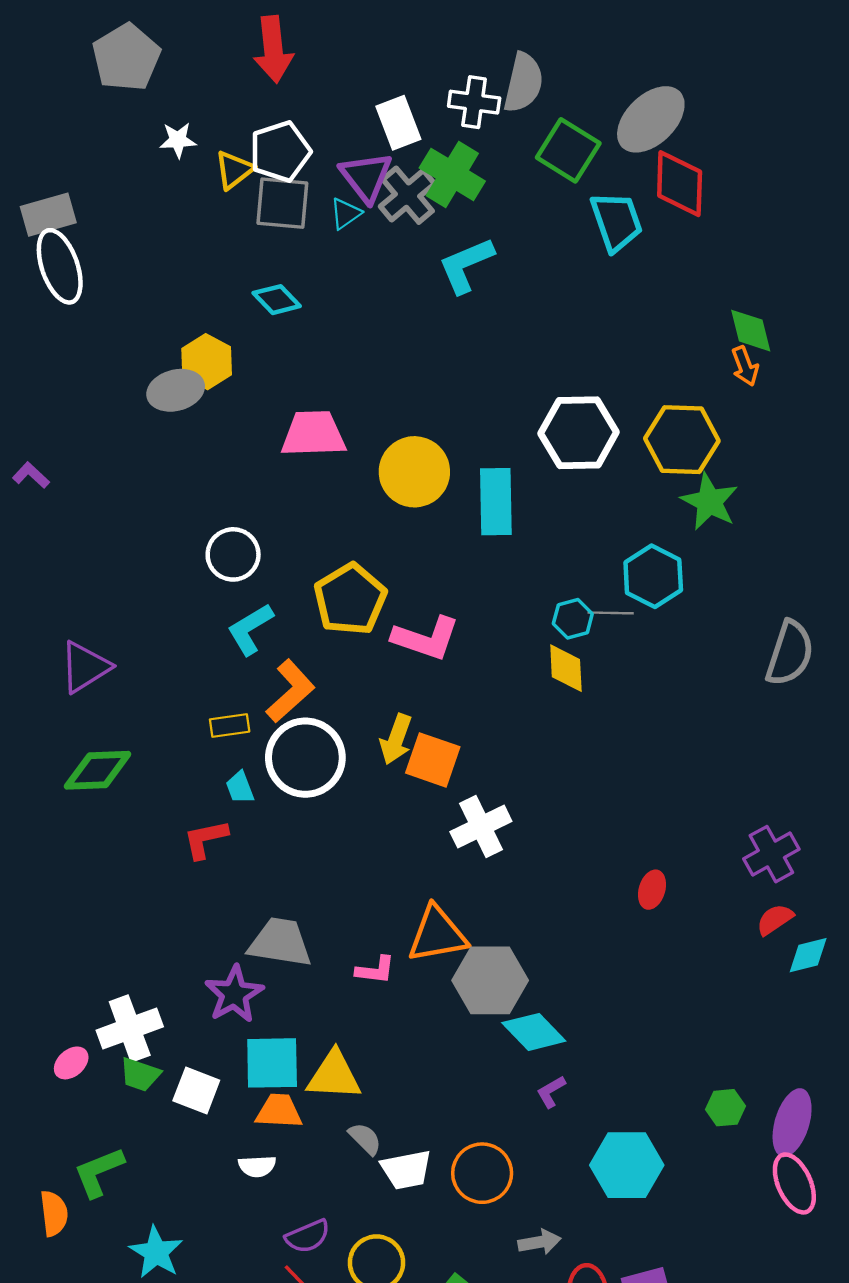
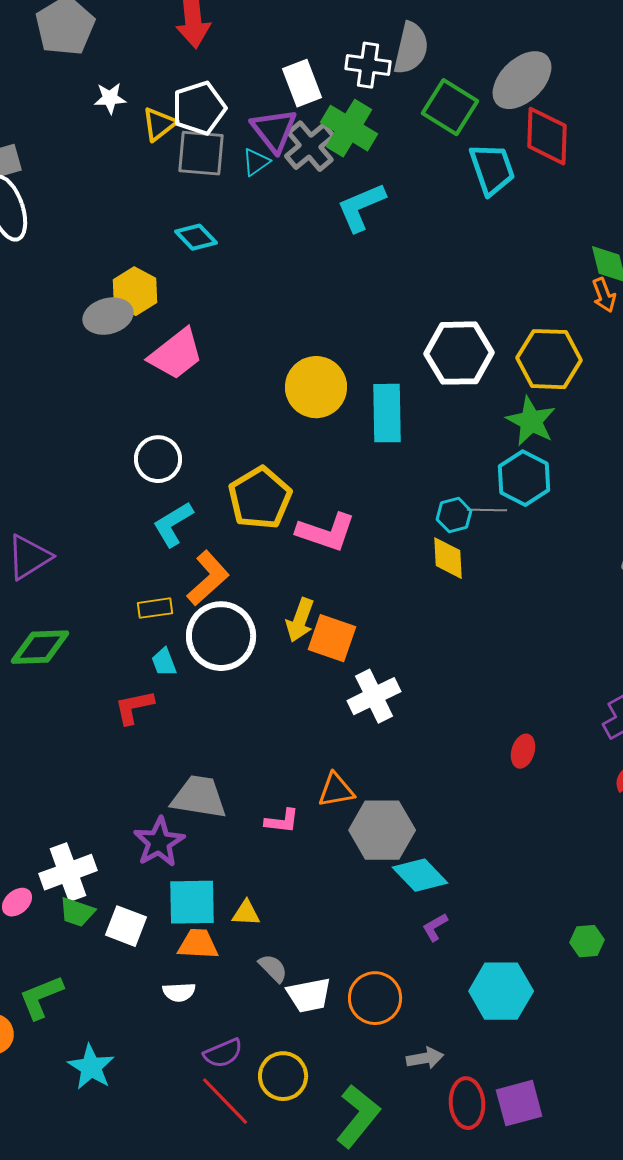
pink trapezoid: (313, 434) -> (176, 354), moved, turned 144
green star: (709, 502) -> (531, 421), moved
orange triangle: (437, 934) -> (336, 790), size x0.7
yellow triangle: (334, 1076) -> (246, 913), size x0.6

